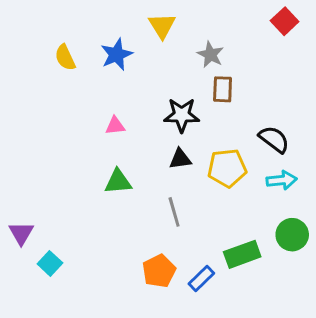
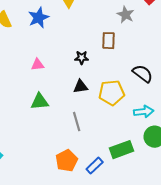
gray star: (210, 55) -> (126, 15), moved
black star: (182, 115) -> (82, 58), size x0.6
cyan arrow: (282, 180) -> (144, 112), moved

